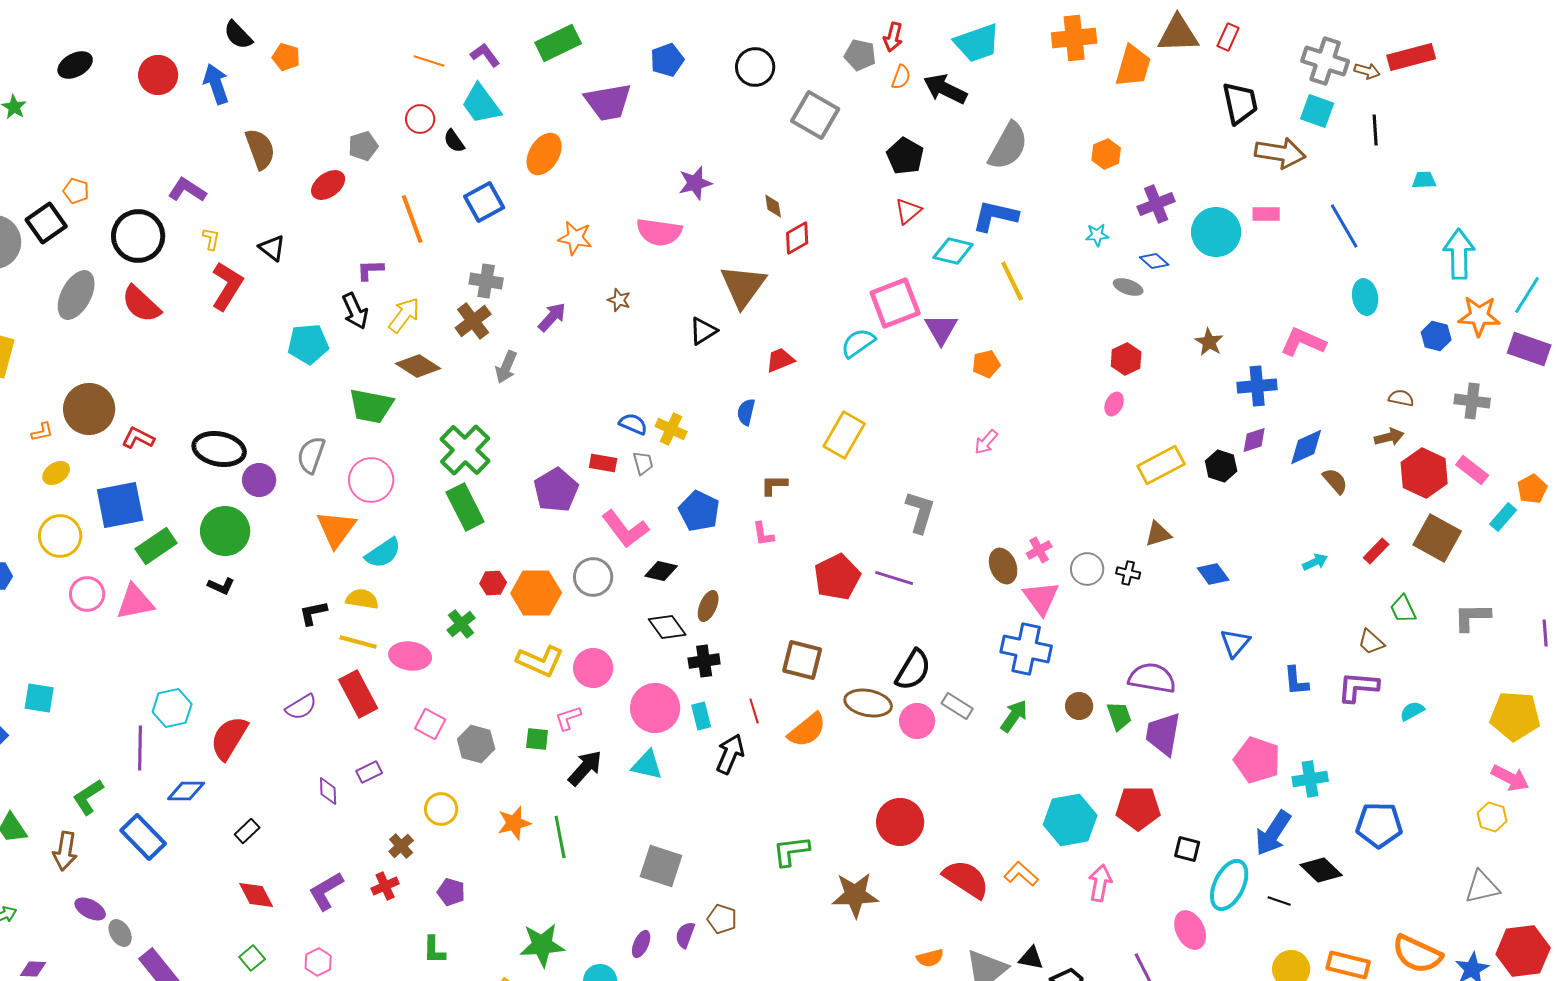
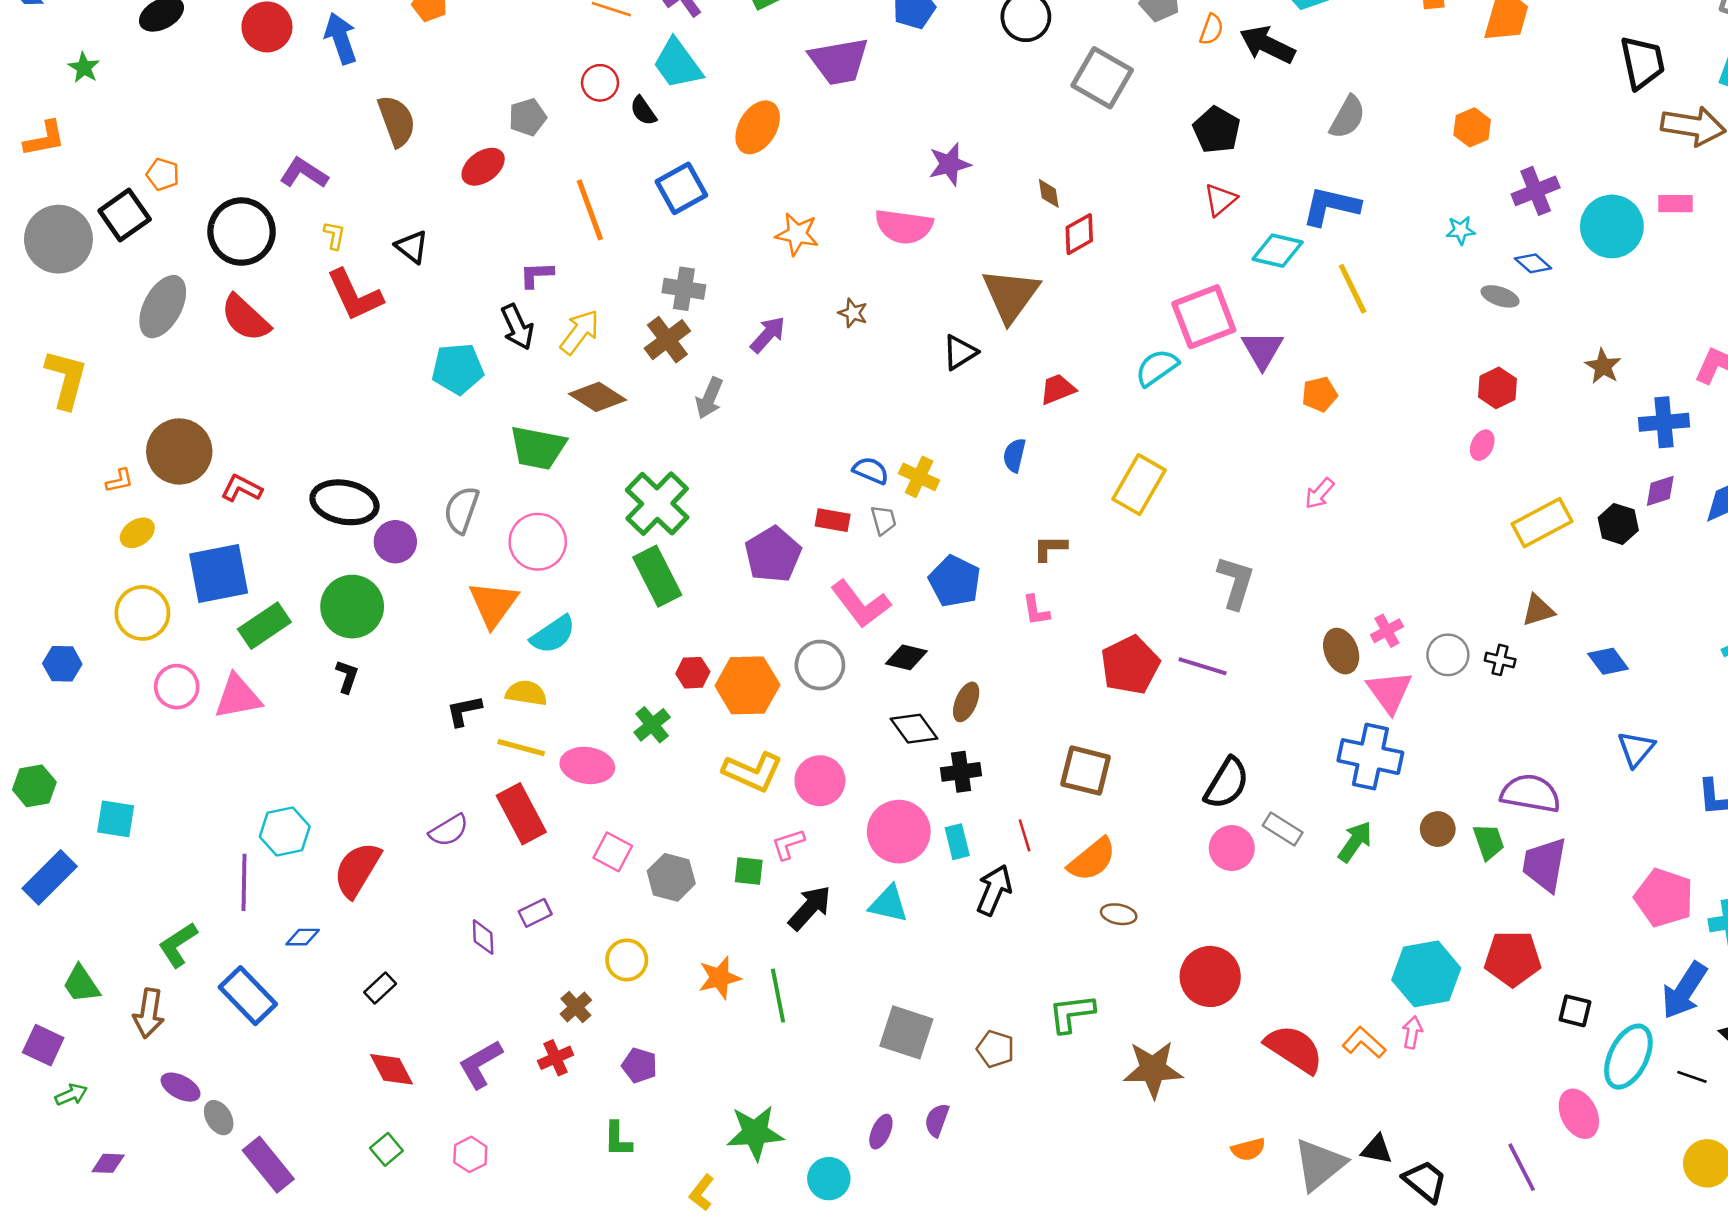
gray semicircle: (1008, 146) -> (1347, 117), size x0.7
red L-shape: (227, 286) -> (355, 295), turned 123
black L-shape: (221, 586) -> (347, 676), turned -96
brown ellipse: (868, 703) -> (1119, 914), moved, size x0.6
blue diamond: (186, 791) -> (303, 937), size x0.7
pink arrow: (1100, 883) -> (1412, 1032), moved, size x0.7
brown pentagon: (722, 919) -> (995, 1049), moved

